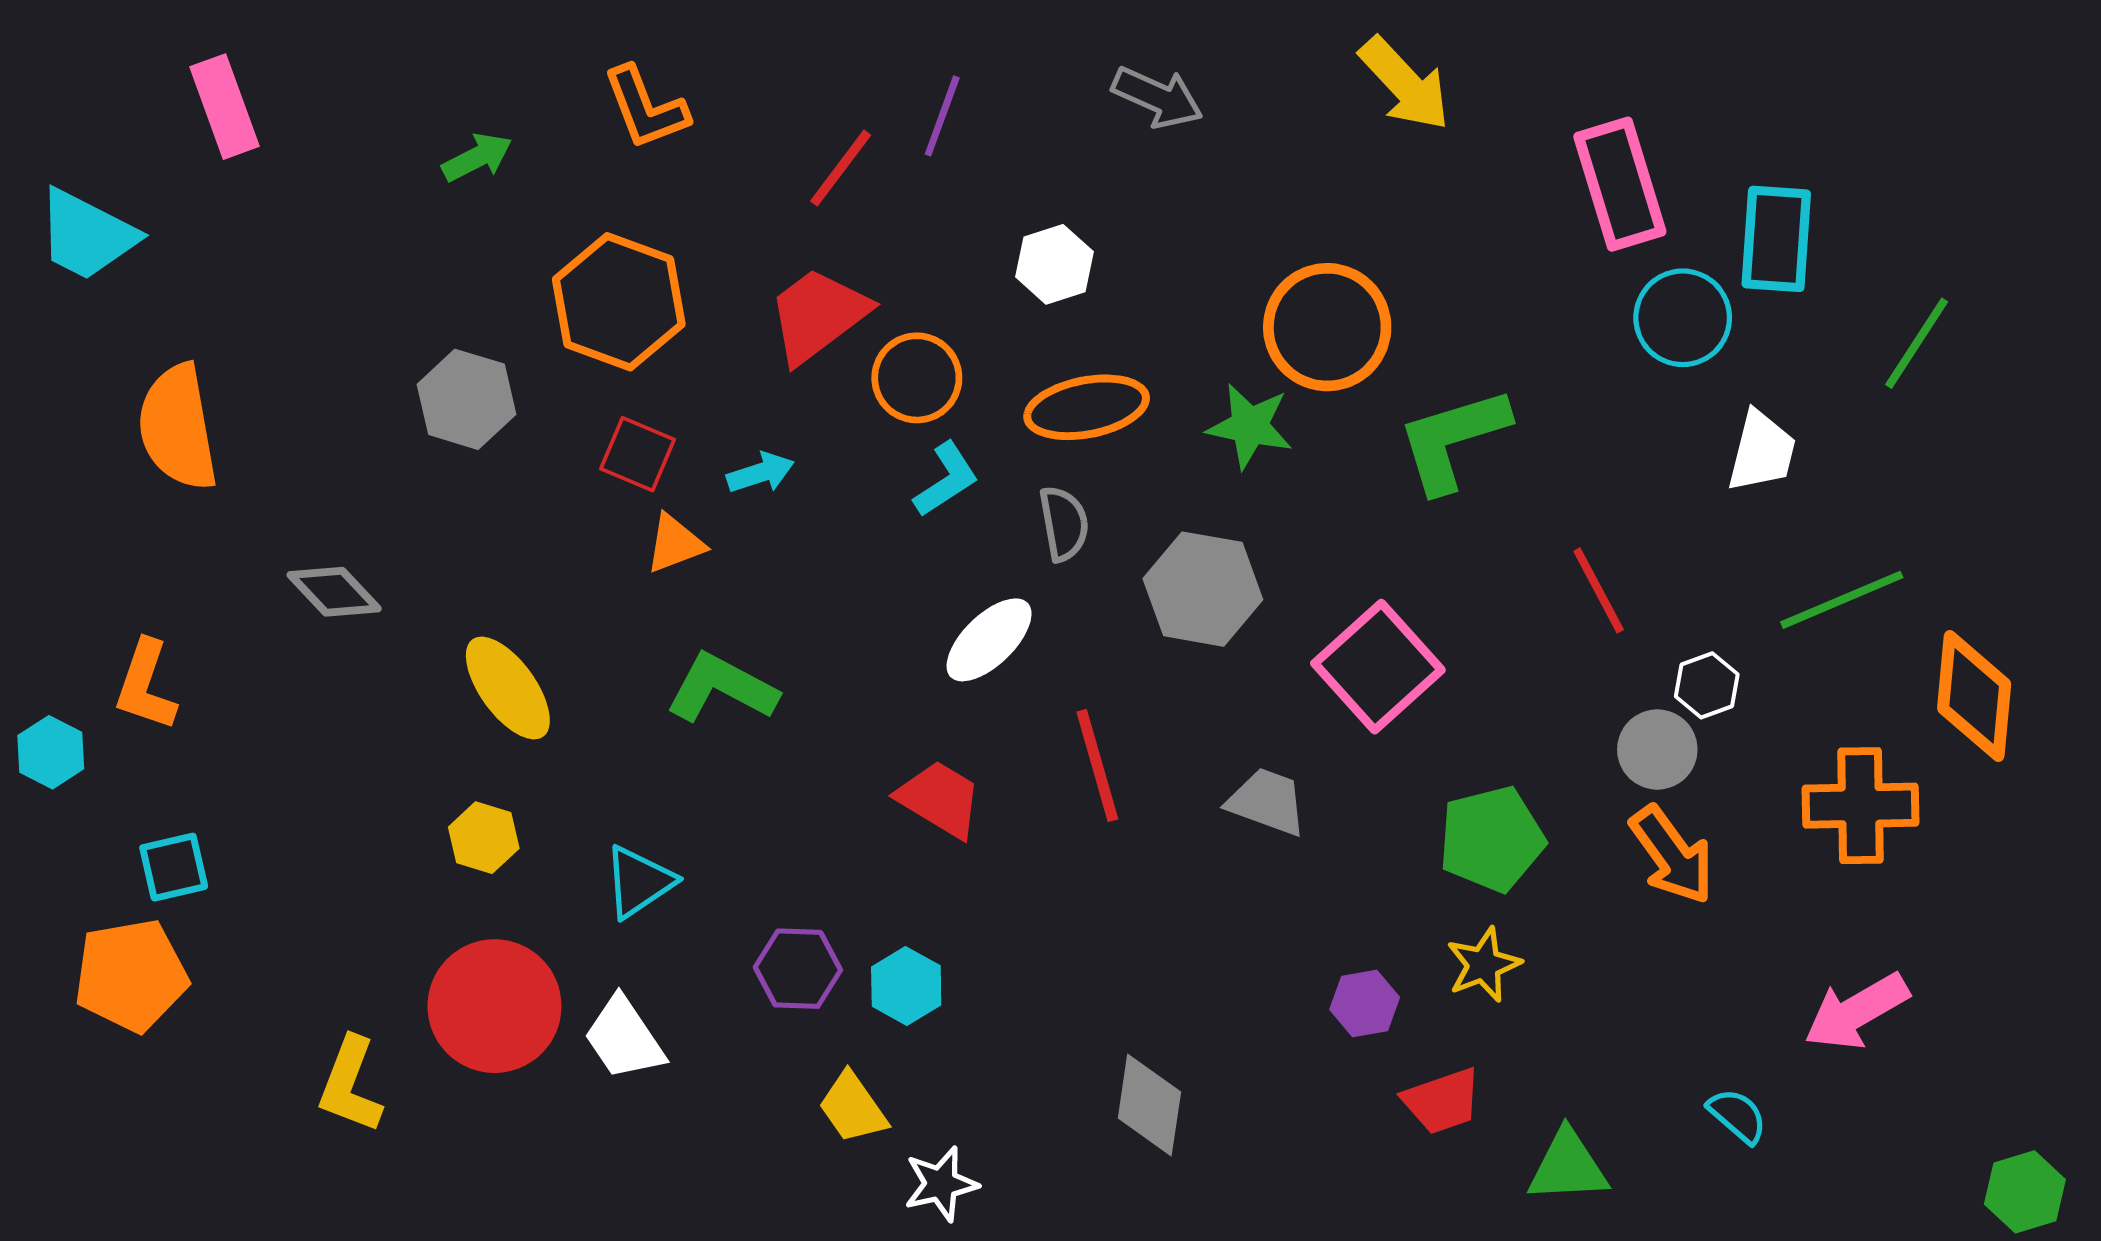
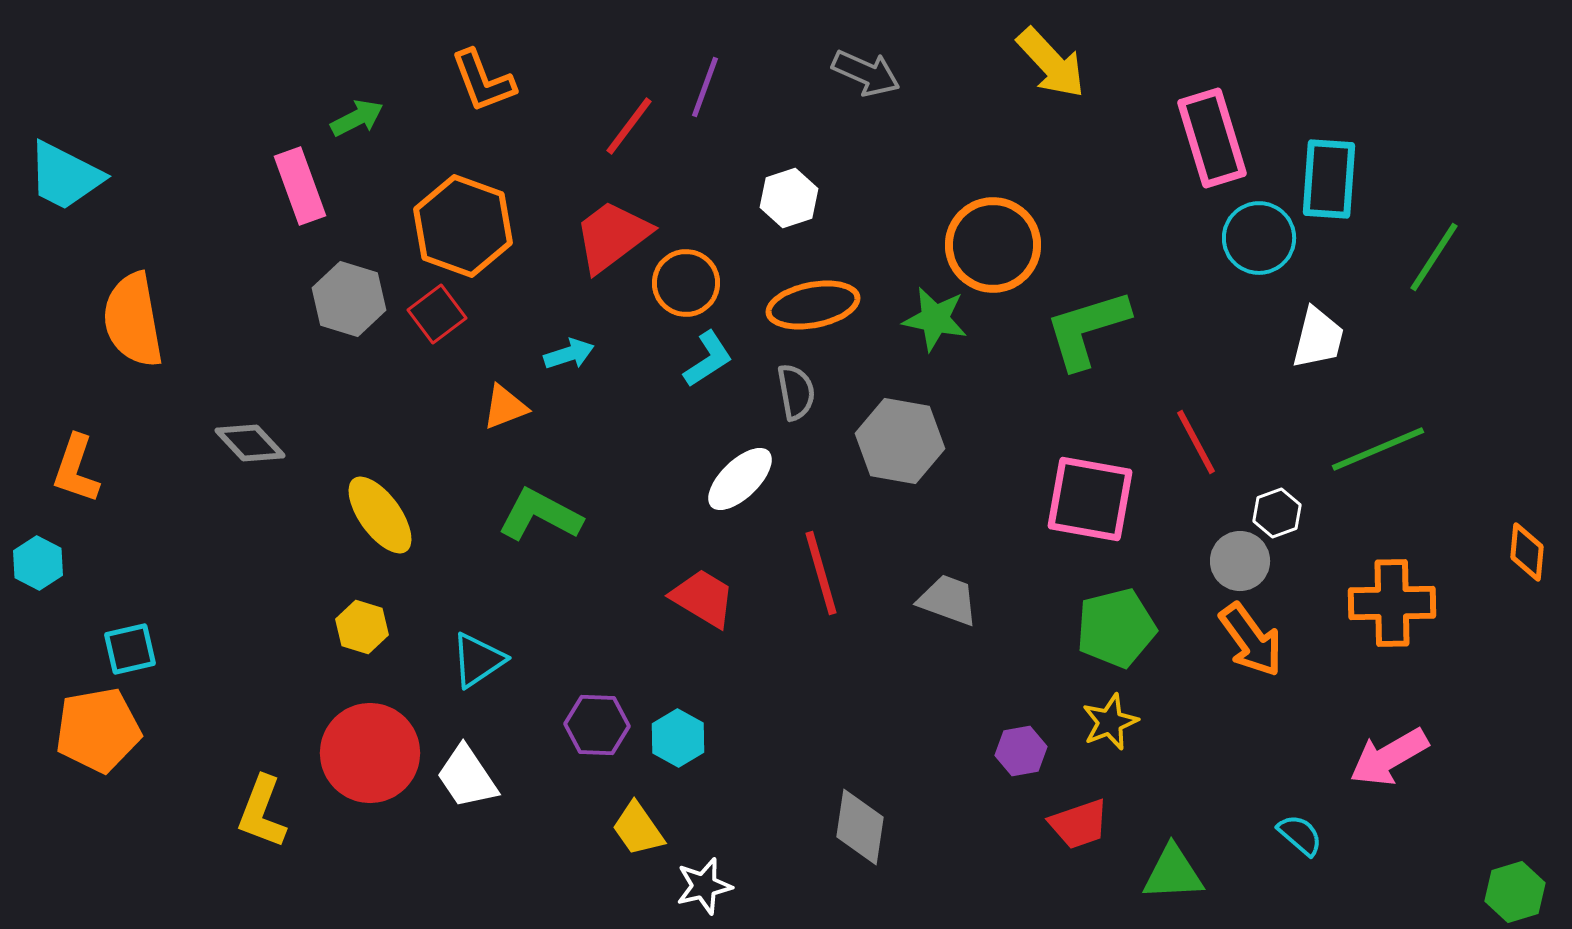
pink rectangle: (224, 107) -> (300, 186), moved
red square: (637, 454) -> (437, 314), moved, turned 30
pink square: (1378, 667) -> (1090, 499), moved, turned -38
orange L-shape: (146, 685) -> (76, 469), moved
orange diamond: (1974, 696) -> (1527, 552), moved, size x0.6

